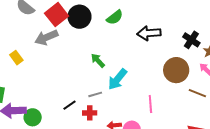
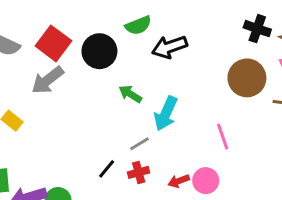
black circle: (79, 17) -> (99, 51), moved
green semicircle: (115, 17) -> (138, 25), turned 30
black arrow: (149, 33) -> (169, 47), moved

